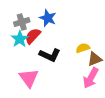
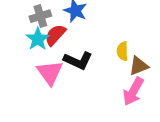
yellow semicircle: (83, 48) -> (122, 51), turned -72
pink triangle: (29, 78) -> (50, 73), moved

